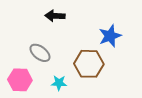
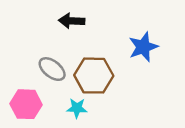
brown hexagon: (89, 64) -> (94, 76), moved

